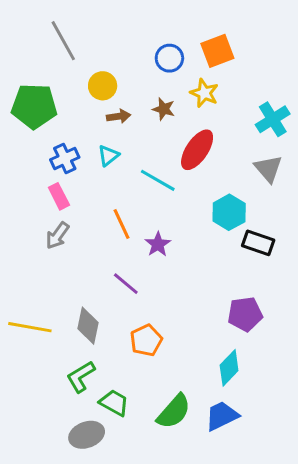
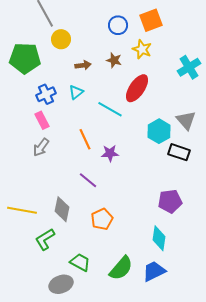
yellow circle: (103, 86) -> (61, 39), moved
gray triangle: (268, 169) -> (186, 120), moved
purple star: (158, 244) -> (110, 153), turned 30
cyan diamond: (229, 368) -> (159, 238), turned -35
green L-shape: (81, 377) -> (45, 239), moved

